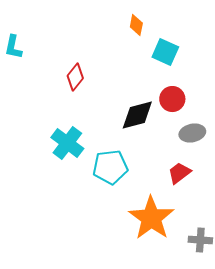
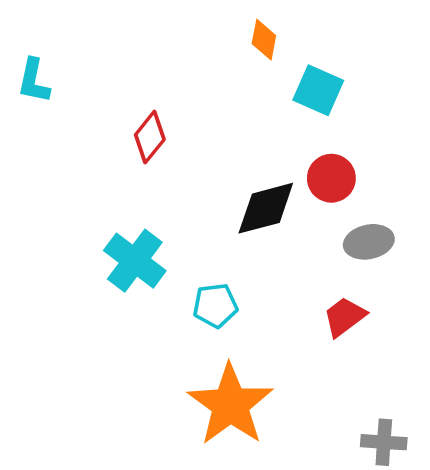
cyan pentagon: (110, 167) -> (215, 306), size x0.7
orange star: (151, 218) -> (230, 405), moved

